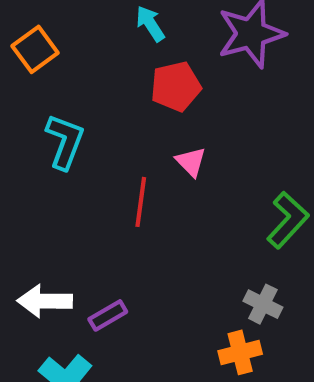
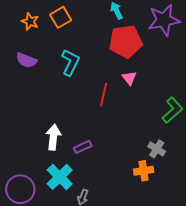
red pentagon: (176, 86) -> (126, 42), size x1.4
white arrow: (45, 301) -> (53, 137), turned 90

